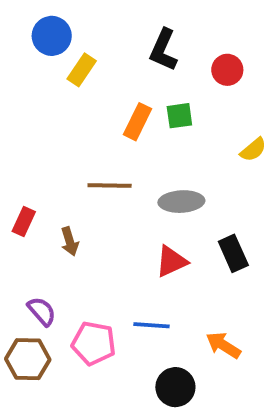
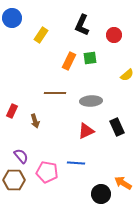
blue circle: (52, 36) -> (12, 18), moved
orange arrow: (223, 345) -> (123, 183), moved
black circle: (175, 387) -> (101, 194), moved

